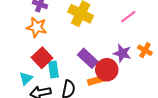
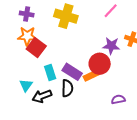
red square: (42, 58) -> (36, 47), moved
purple rectangle: (88, 58) -> (72, 72), moved

